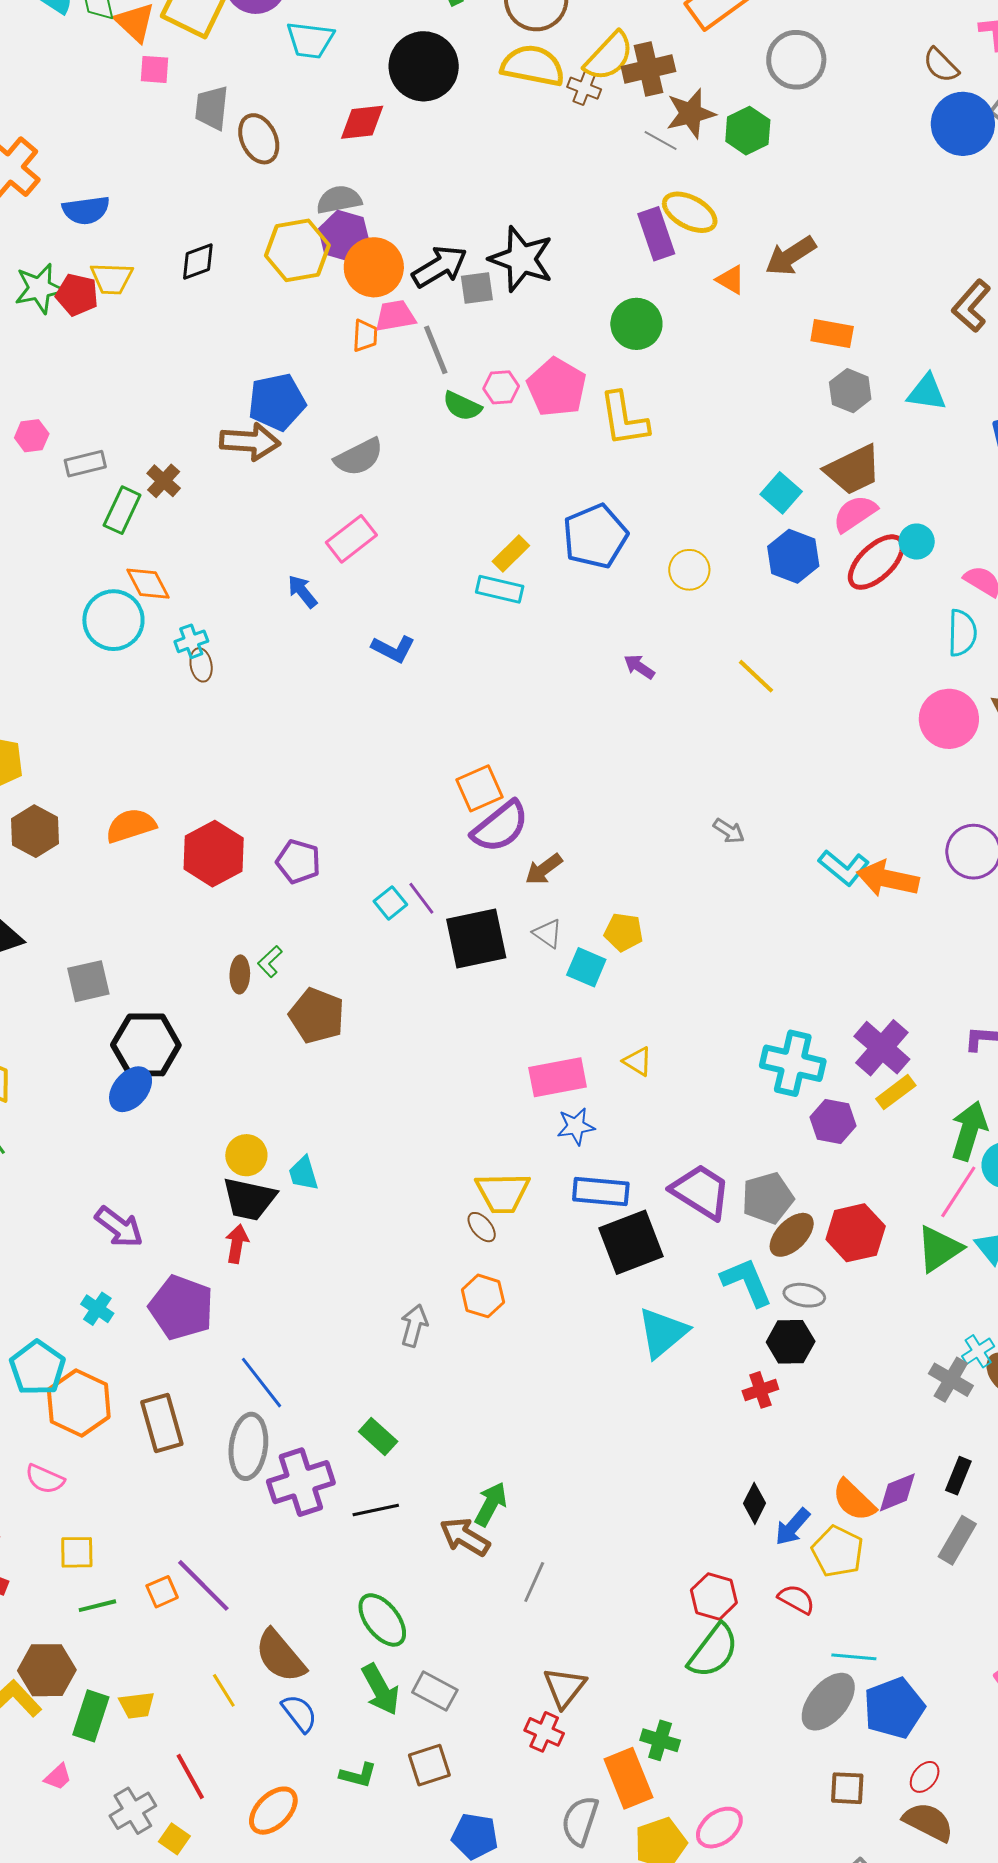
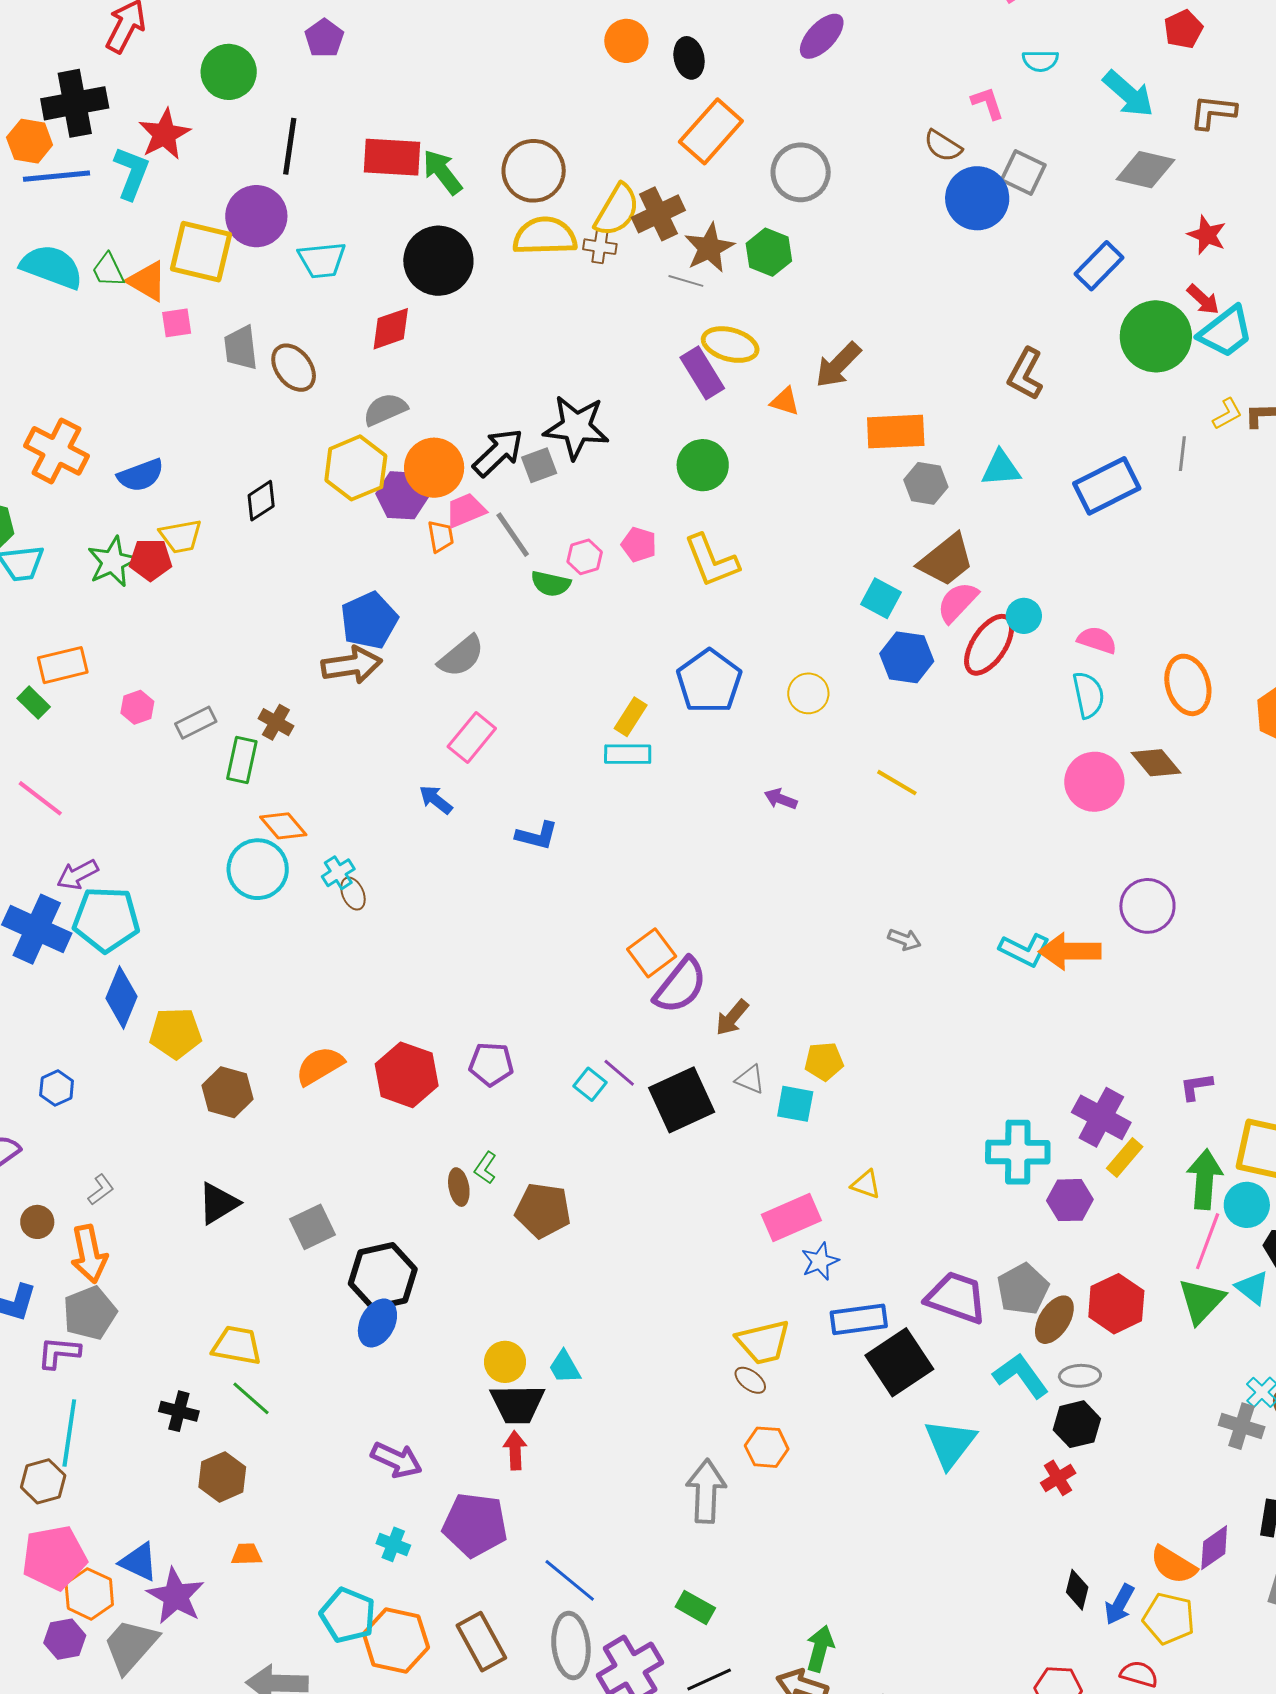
purple hexagon: (344, 236) -> (402, 495), moved
orange rectangle: (832, 334) -> (896, 432), size x1.4
pink pentagon: (557, 387) -> (639, 545), size x0.6
gray arrow: (414, 1326) -> (706, 1491), size x1.5

